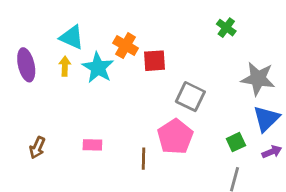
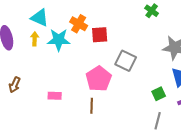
cyan star: (98, 68) -> (59, 40), turned -30
pink pentagon: (175, 137) -> (99, 79), moved
brown arrow: (37, 148) -> (15, 85), moved

